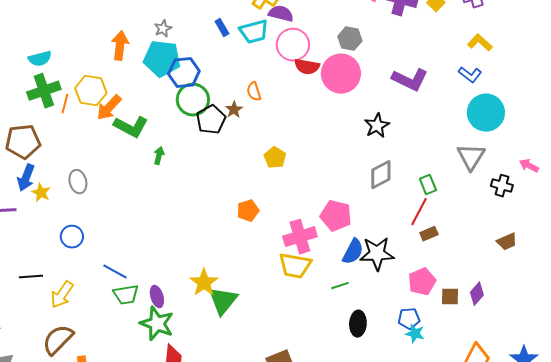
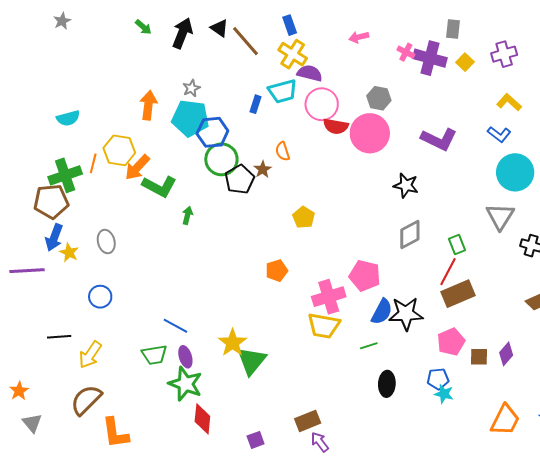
blue rectangle: (222, 28) -> (256, 104), moved, turned 48
green cross: (44, 91) -> (65, 175), moved
black star: (377, 126) -> (406, 185), turned -30
brown rectangle: (429, 234) -> (458, 294), size x1.8
blue line: (115, 272) -> (175, 326), moved

